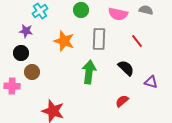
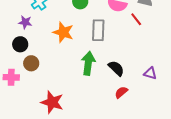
red line: (137, 41) -> (136, 19), moved
black semicircle: (126, 68) -> (116, 68), moved

